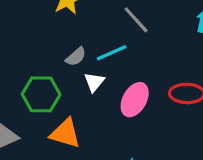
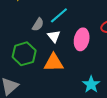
orange triangle: (65, 133) -> (54, 63), moved

